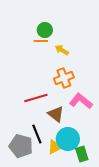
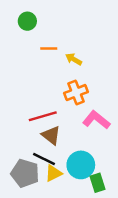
green circle: (45, 30) -> (27, 21), moved
brown triangle: (56, 114) -> (51, 135), moved
black line: (37, 134) -> (44, 159), turned -42
yellow triangle: (55, 147) -> (53, 173), moved

